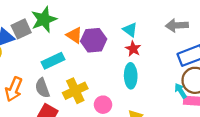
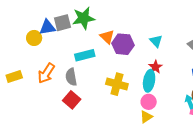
red star: (133, 49) -> (155, 67), moved
yellow cross: (75, 91) -> (117, 84), moved, turned 30
pink circle: (103, 105) -> (149, 102), moved

